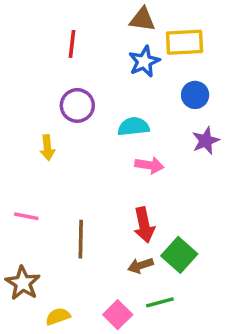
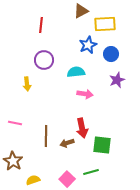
brown triangle: (142, 19) -> (81, 11), turned -35
blue star: (144, 62) -> (88, 45), moved
green square: (179, 255) -> (102, 145), turned -36
brown arrow: (141, 265) -> (67, 143), moved

